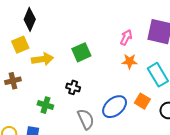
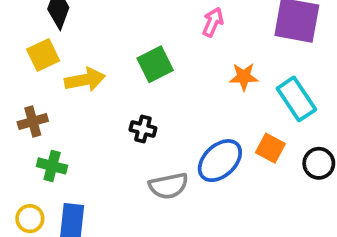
pink arrow: (126, 37) -> (213, 22), moved
green cross: (45, 105) -> (52, 166), moved
gray semicircle: (86, 119) -> (169, 186), turned 105

